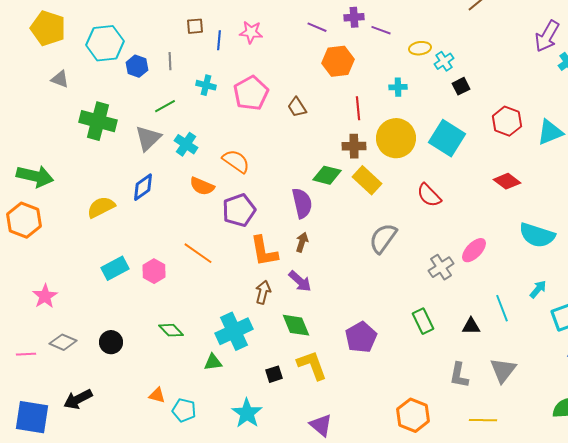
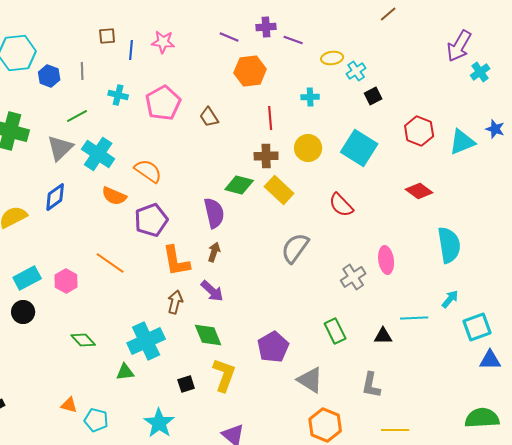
yellow circle: (396, 138) -> (308, 148), size x0.7
cyan cross: (186, 144) -> (98, 154), size x1.4
cyan semicircle: (537, 235) -> (449, 245), turned -117
pink ellipse: (474, 250) -> (386, 260), turned -52
cyan line: (502, 308) -> (414, 318), turned -72
black circle: (111, 342) -> (23, 312), moved
yellow L-shape: (312, 365) -> (224, 375), turned 40
gray triangle: (503, 370) -> (310, 380), moved, turned -36

